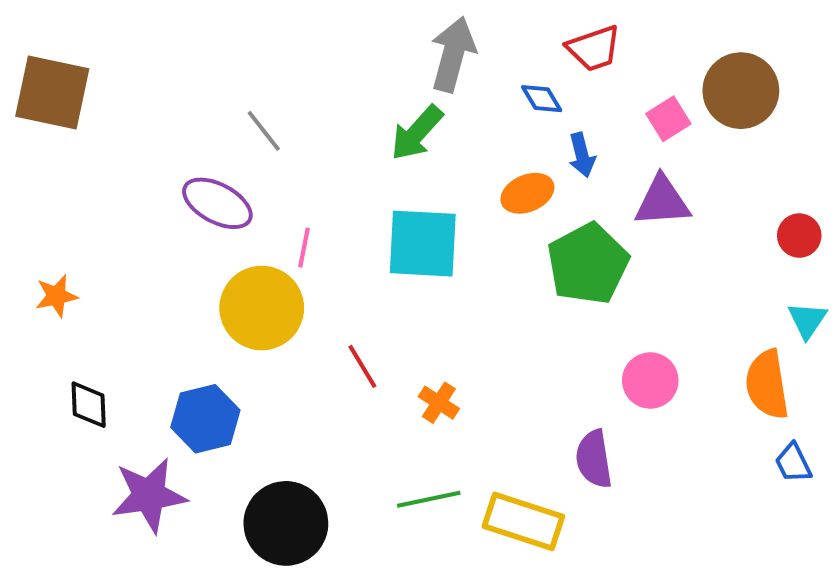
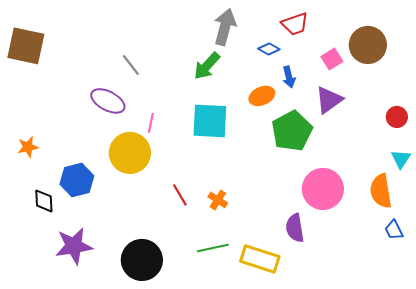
blue diamond: (542, 99) -> (269, 49), turned -30
purple triangle: (662, 201) -> (329, 100), turned -32
red line: (362, 366) -> (180, 195), moved
pink circle: (650, 380) -> (323, 189), size x1.5
blue hexagon: (205, 419) -> (77, 180), moved

